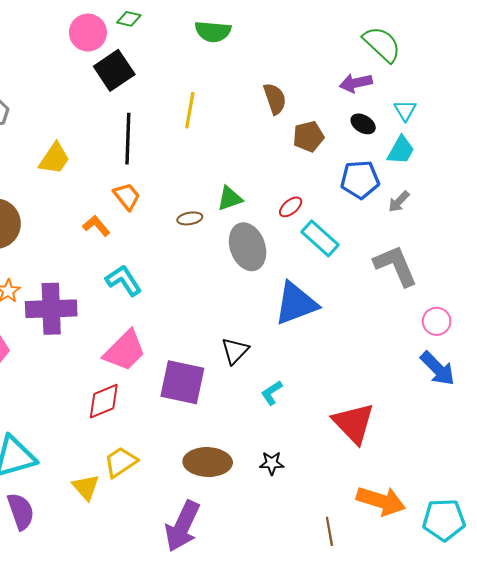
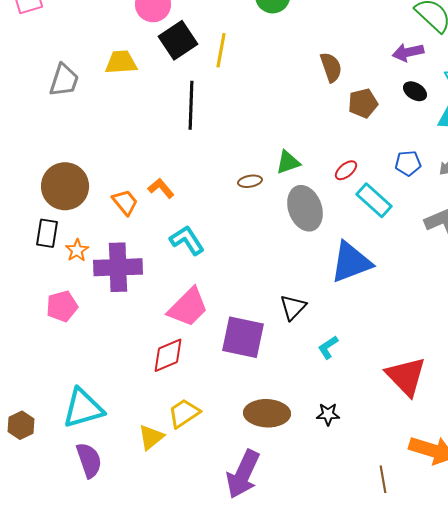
yellow line: (190, 110) -> (221, 50), moved
yellow trapezoid: (54, 159) -> (121, 62), moved, turned -128
blue pentagon: (360, 180) -> (408, 163), moved, size x0.7
orange trapezoid: (127, 196) -> (125, 202), moved
yellow triangle: (86, 487) -> (151, 437), turned 32

